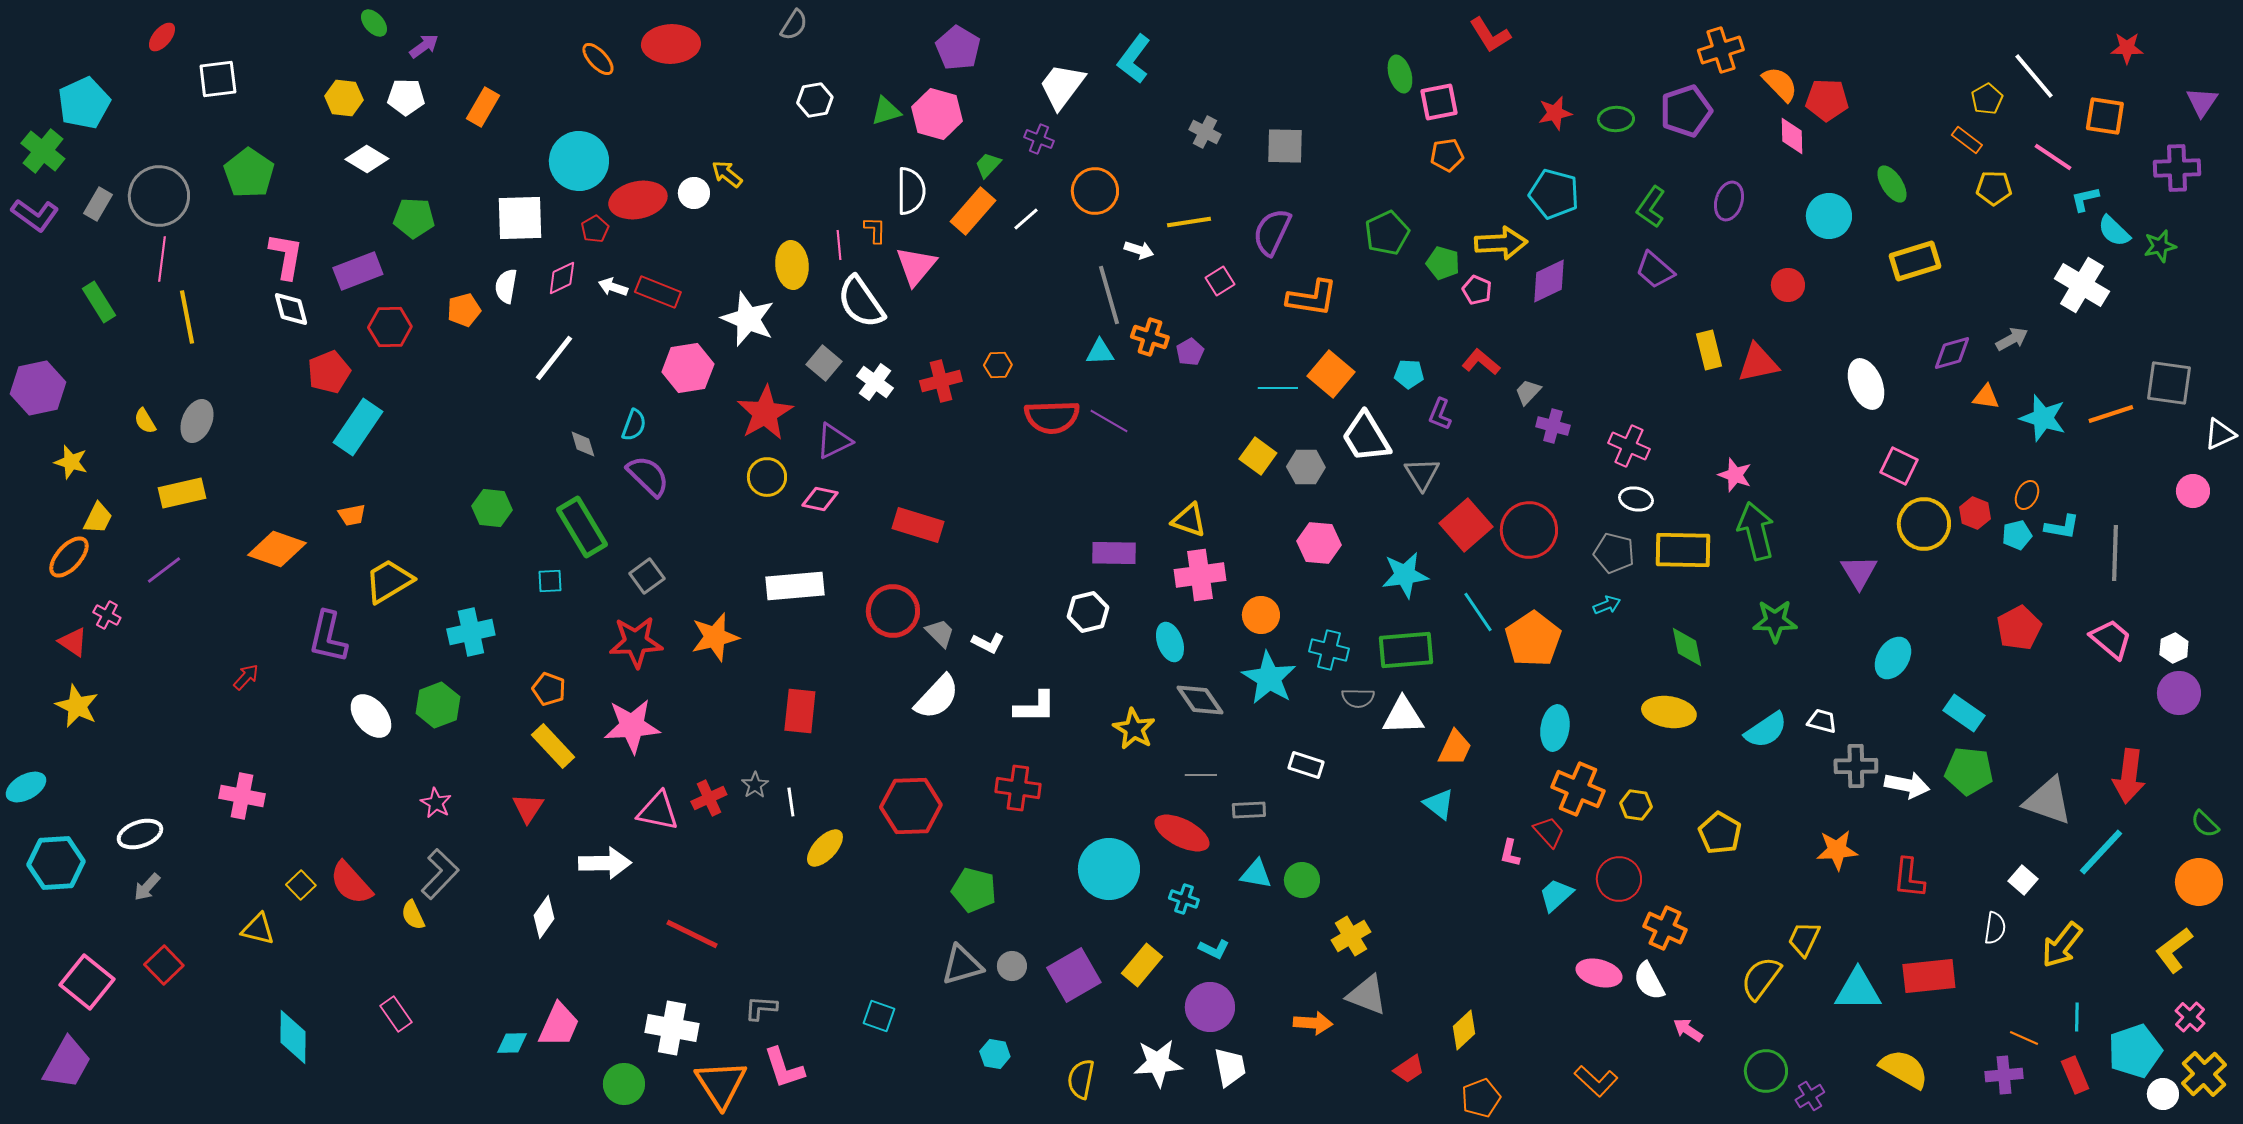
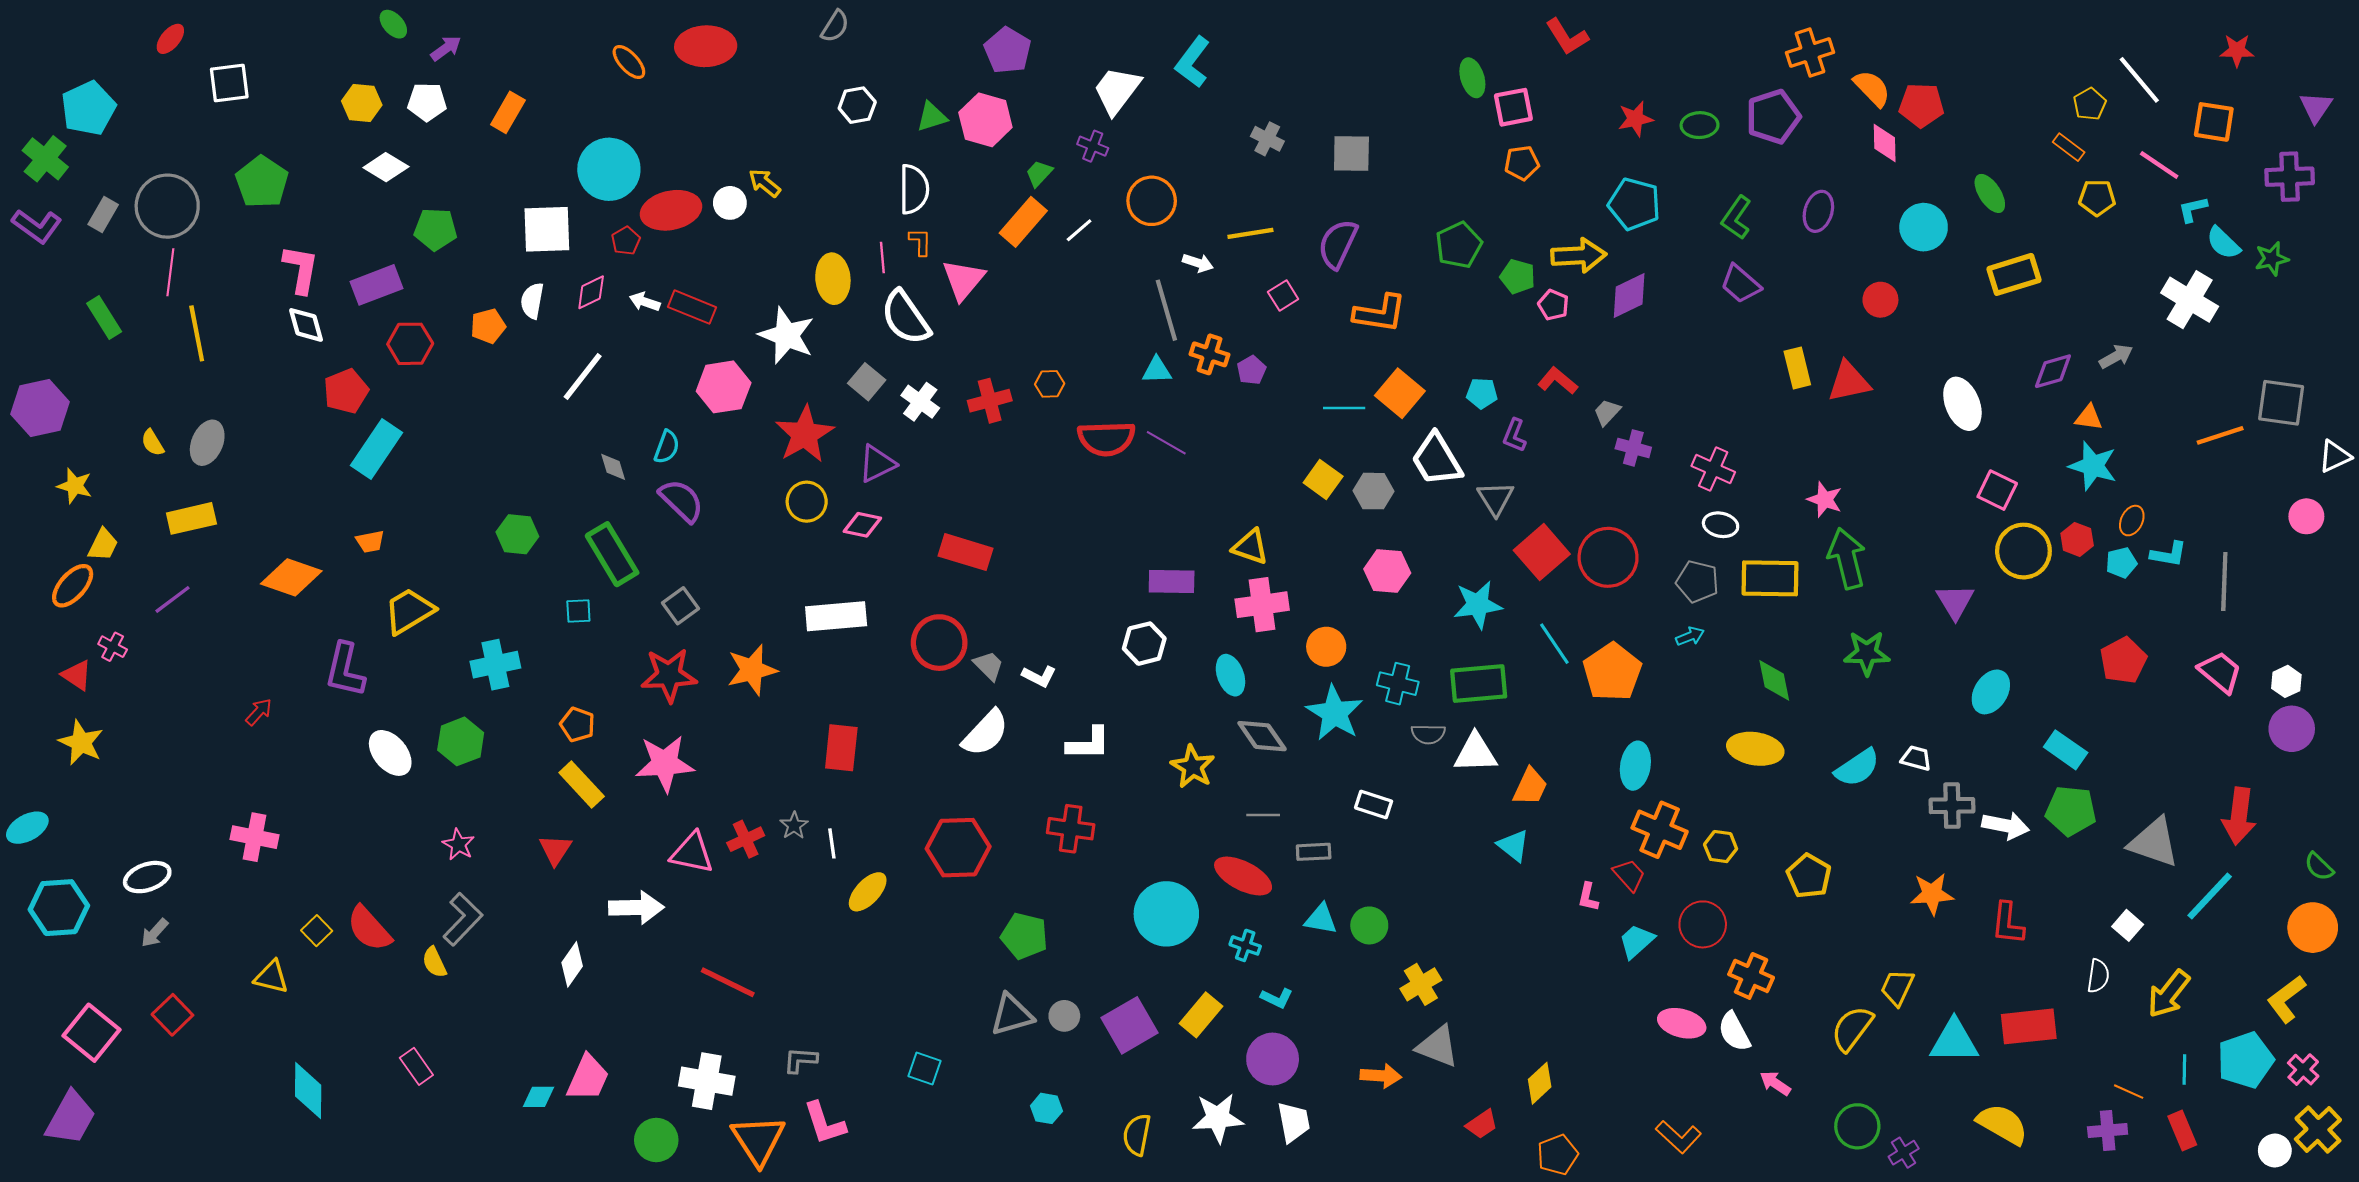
white semicircle: (911, 191) -> (914, 189), moved
cyan star: (2043, 418) -> (2093, 466), moved
cyan pentagon: (2135, 1051) -> (2245, 1060), moved

